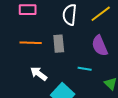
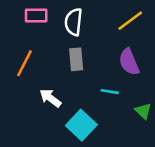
white semicircle: (70, 15) -> (74, 22), moved
orange line: (31, 43) -> (25, 63), moved, turned -65

